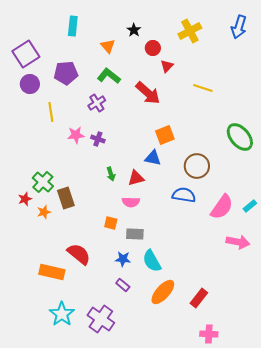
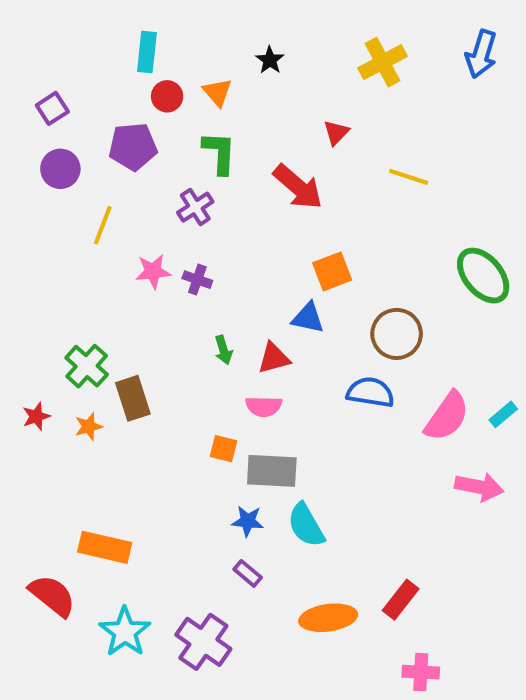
red circle: (153, 48) -> (167, 96), moved
purple square: (26, 54) -> (52, 108), size x0.6
green L-shape: (109, 76) -> (219, 153), turned 55
yellow line: (51, 112) -> (103, 225), turned 30
red star: (25, 199) -> (36, 416), moved
gray rectangle: (135, 234) -> (272, 471), size x1.4
red semicircle: (79, 254) -> (52, 596), moved
orange ellipse: (163, 292) -> (328, 618), moved, turned 40

